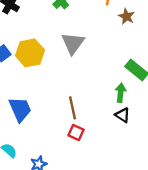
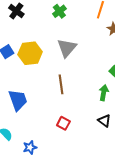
brown line: (72, 108) -> (61, 84), moved
black triangle: (123, 115) -> (104, 121), moved

